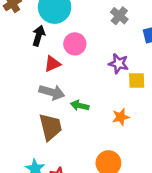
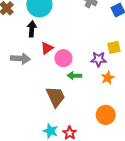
pink circle: (75, 44) -> (63, 58), moved
purple star: (118, 64) -> (99, 59), moved
gray arrow: (52, 92) -> (20, 59), moved

